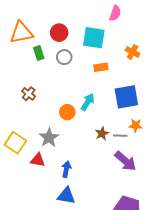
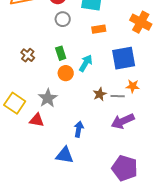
orange cross: (133, 52) -> (141, 22), moved, size x1.5
green rectangle: (39, 53) -> (61, 53), moved
purple arrow: (125, 161) -> (123, 121), turned 115
blue arrow: (66, 169) -> (79, 129), moved

